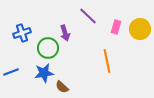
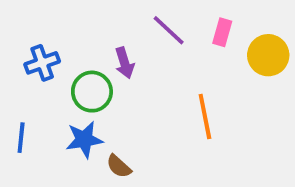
pink rectangle: (116, 27) -> (222, 32), moved
blue line: (11, 72) -> (21, 138), turned -63

